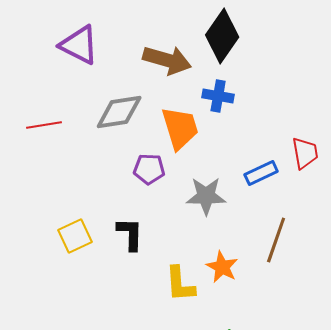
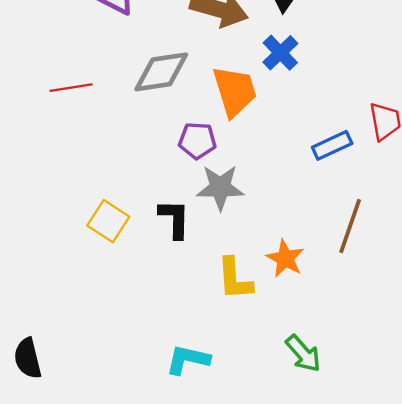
blue cross: (218, 96) -> (280, 53), turned 36
gray star: (206, 196) -> (220, 187), moved
yellow square: (75, 236) -> (108, 221), turned -32

